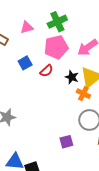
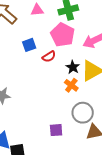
pink pentagon: (56, 47) -> (63, 35), turned 30
orange cross: (83, 94) -> (71, 85), moved

